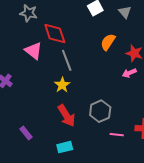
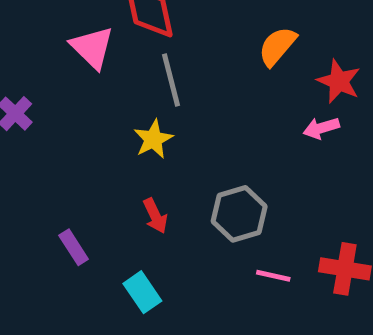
red arrow: (66, 116) -> (155, 216), size x0.6
purple rectangle: (26, 133) -> (74, 247), moved
cyan rectangle: (65, 147) -> (142, 292), turned 63

